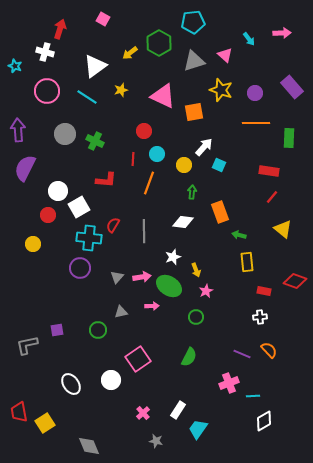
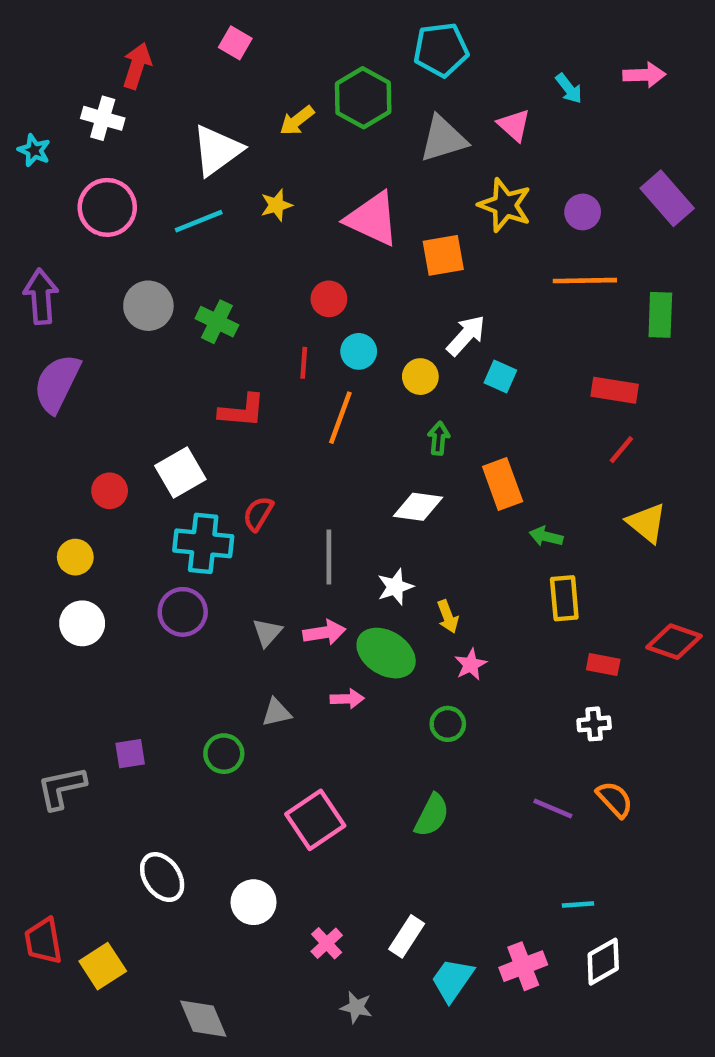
cyan line: (87, 97) -> (199, 221), turned -55
white circle: (58, 191) -> (82, 623), moved
gray line: (144, 231) -> (329, 557), moved
white circle: (111, 380) -> (254, 902), moved
pink cross: (229, 383) -> (523, 966), moved

